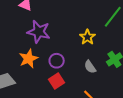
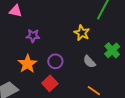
purple star: (39, 32) -> (33, 36), size x0.6
red square: (57, 81) -> (50, 83), moved

